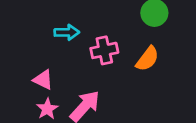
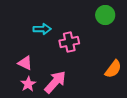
orange semicircle: (147, 59) -> (113, 69), moved

